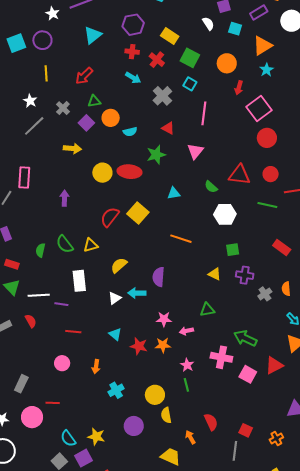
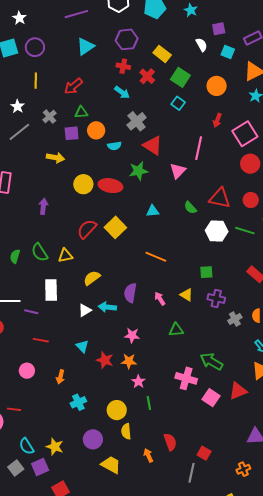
white star: (53, 14) -> (19, 18), moved
red arrow: (239, 88) -> (217, 120), moved
gray cross: (162, 96) -> (137, 121), moved
pink line: (204, 113) -> (199, 148), moved
purple square: (86, 123) -> (72, 133), turned 35
red triangle: (168, 128) -> (153, 145), size x1.5
white hexagon: (225, 214) -> (217, 231), moved
pink arrow: (186, 331) -> (160, 299), moved, turned 64
pink star: (187, 365) -> (138, 382), moved
orange cross: (276, 438) -> (243, 469), moved
yellow trapezoid: (171, 456) -> (111, 465), moved

